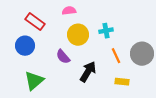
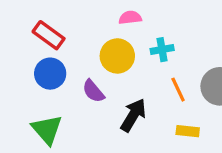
pink semicircle: (69, 11) -> (130, 18), moved
blue circle: (25, 46) -> (50, 74), moved
green triangle: (34, 81) -> (47, 130), turned -30

